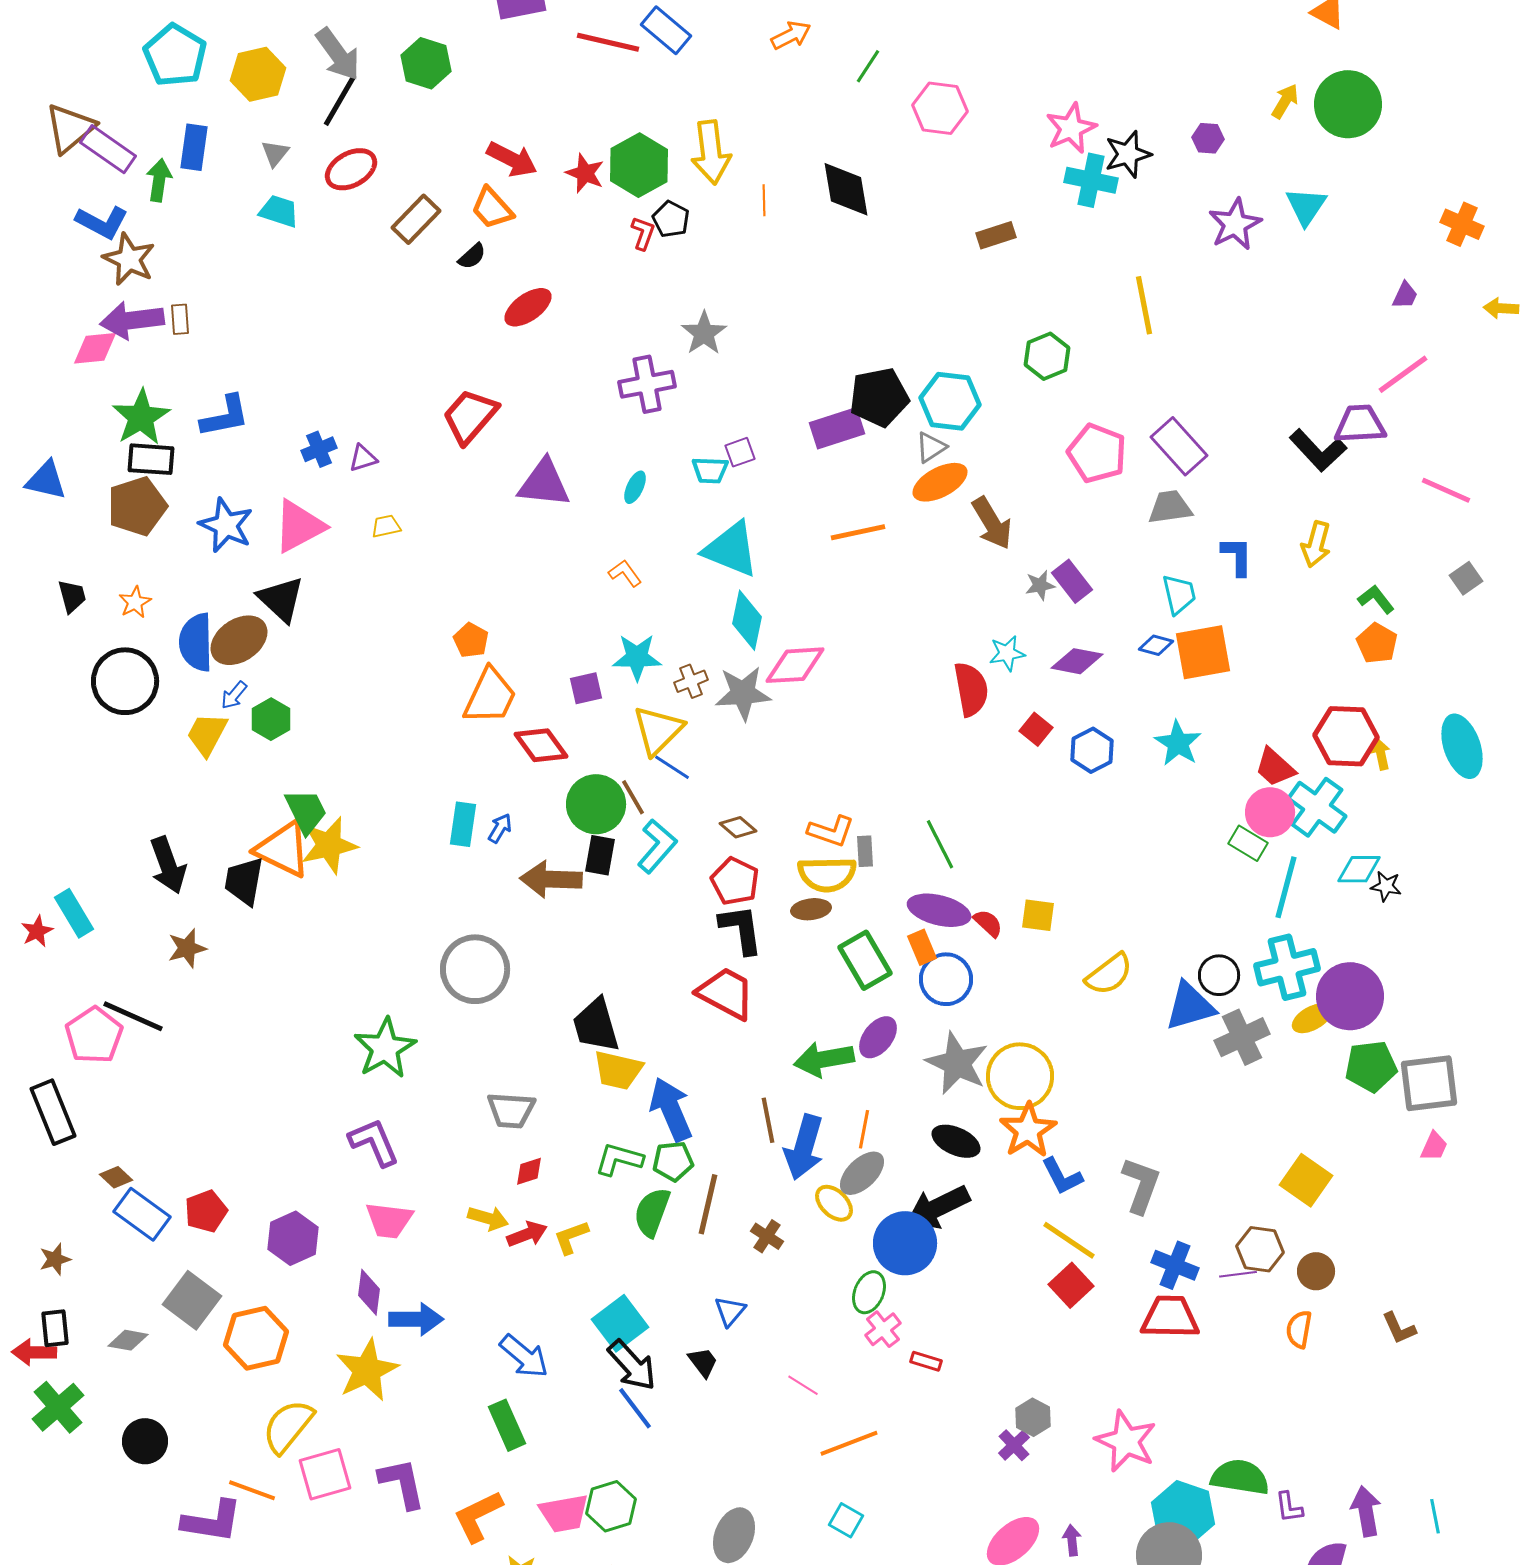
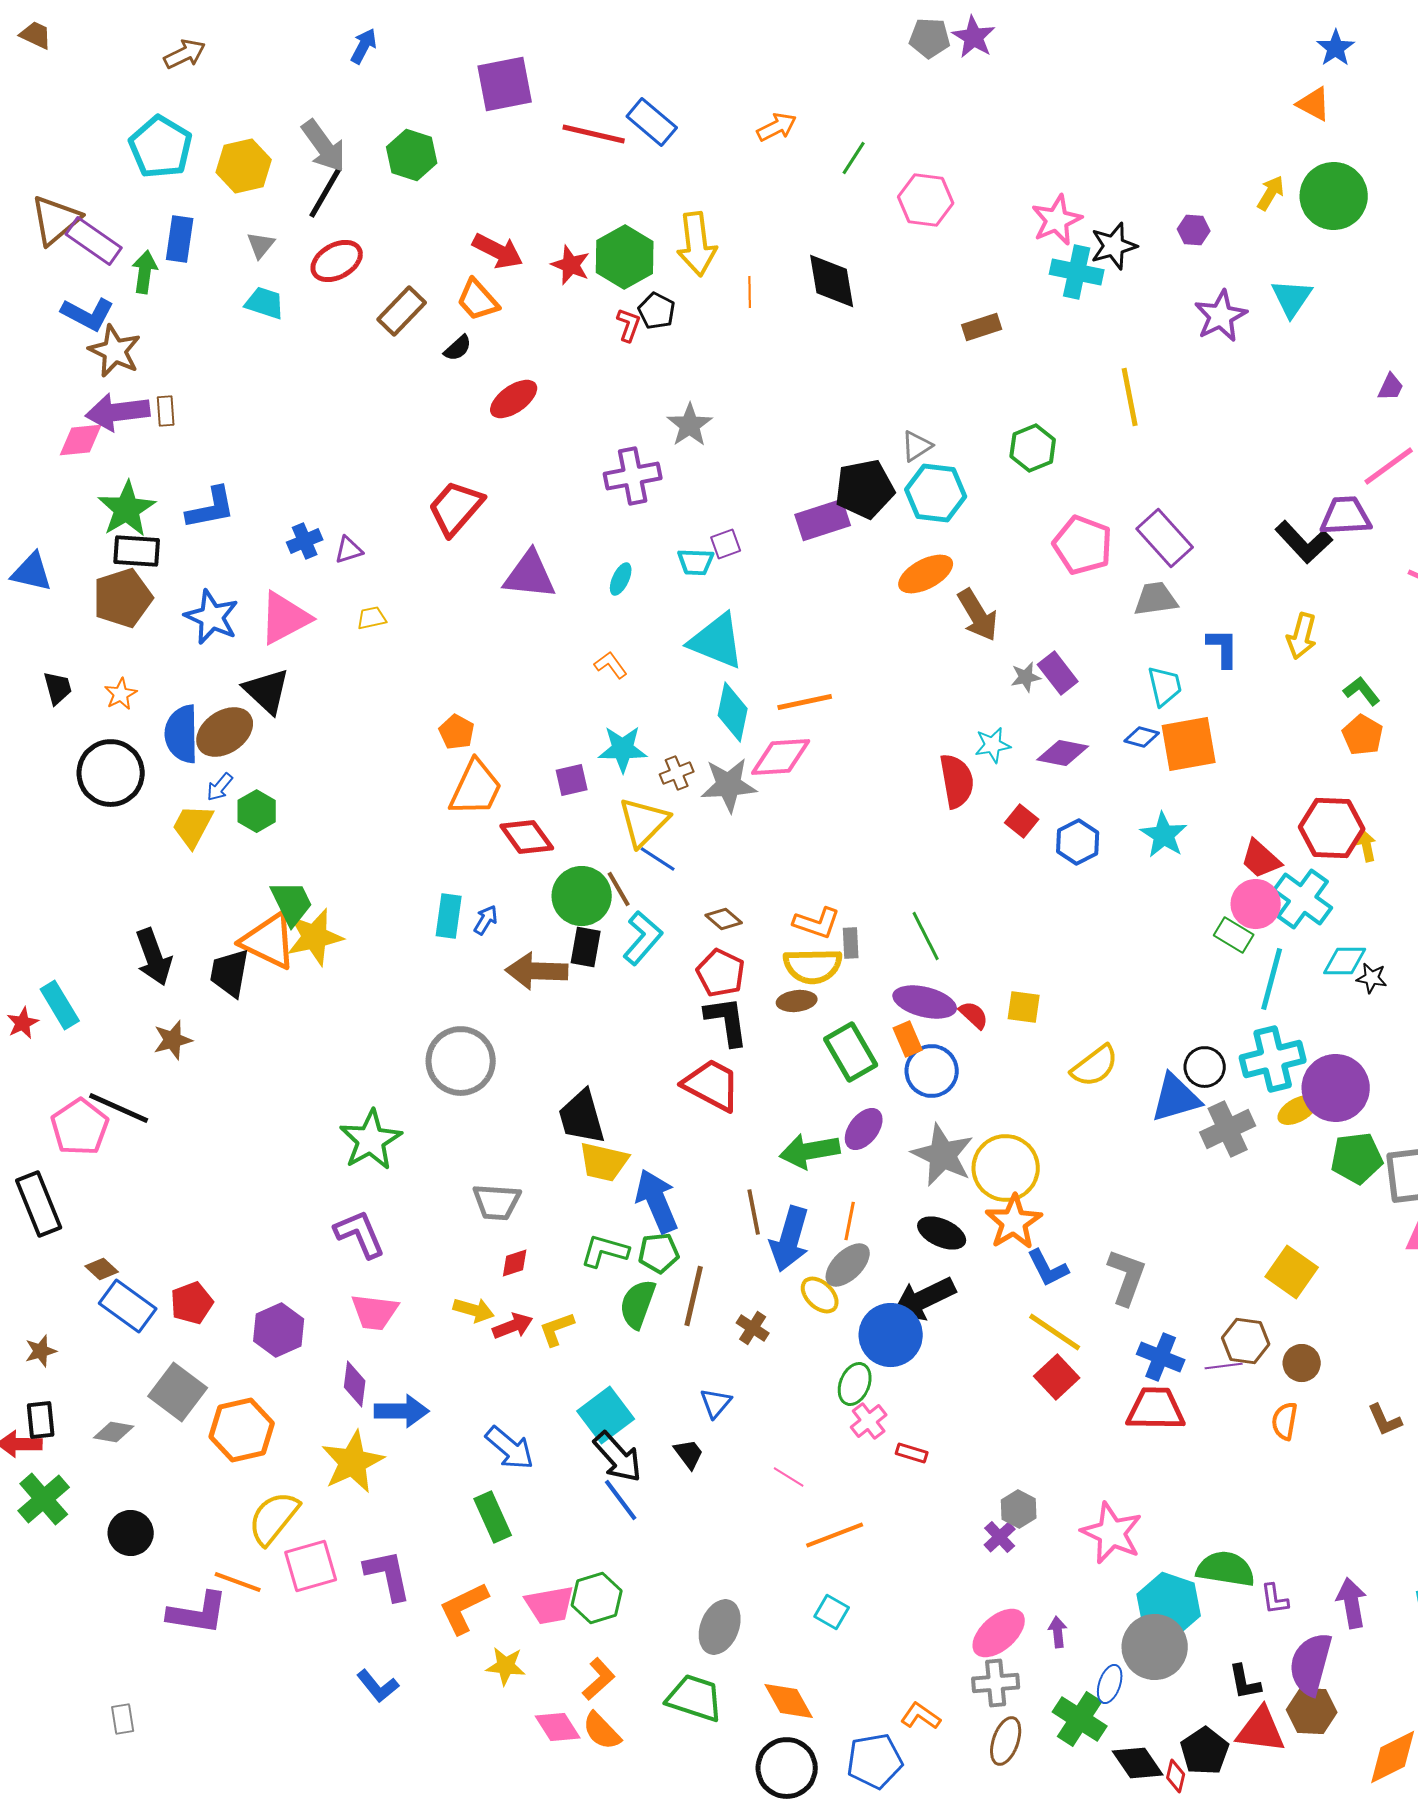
gray triangle: (931, 447) -> (917, 446), moved
orange line: (858, 532) -> (805, 702), moved

